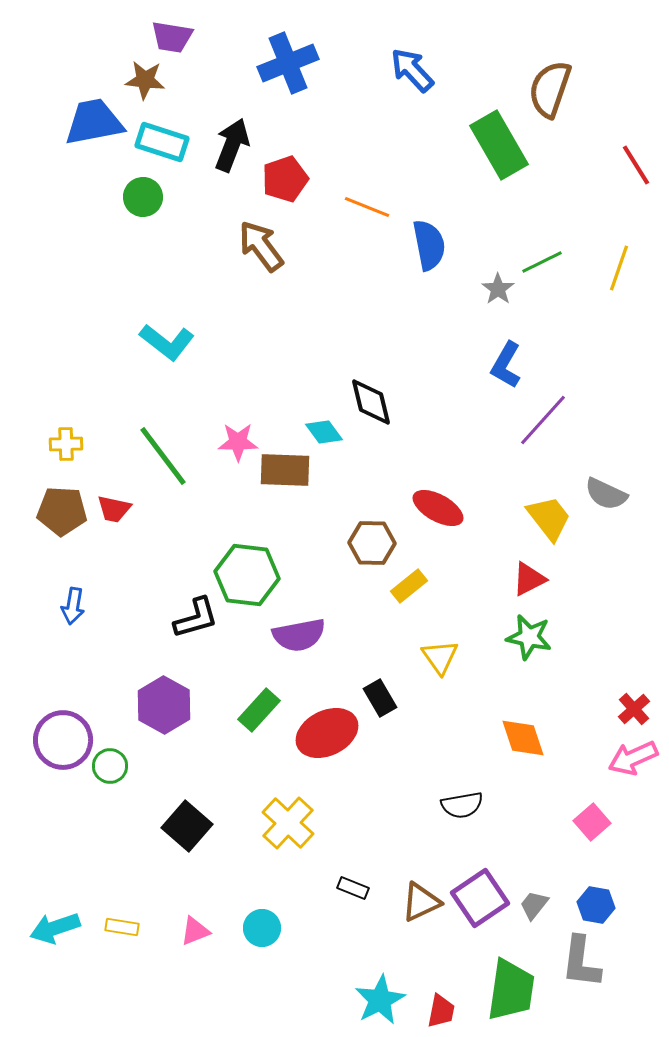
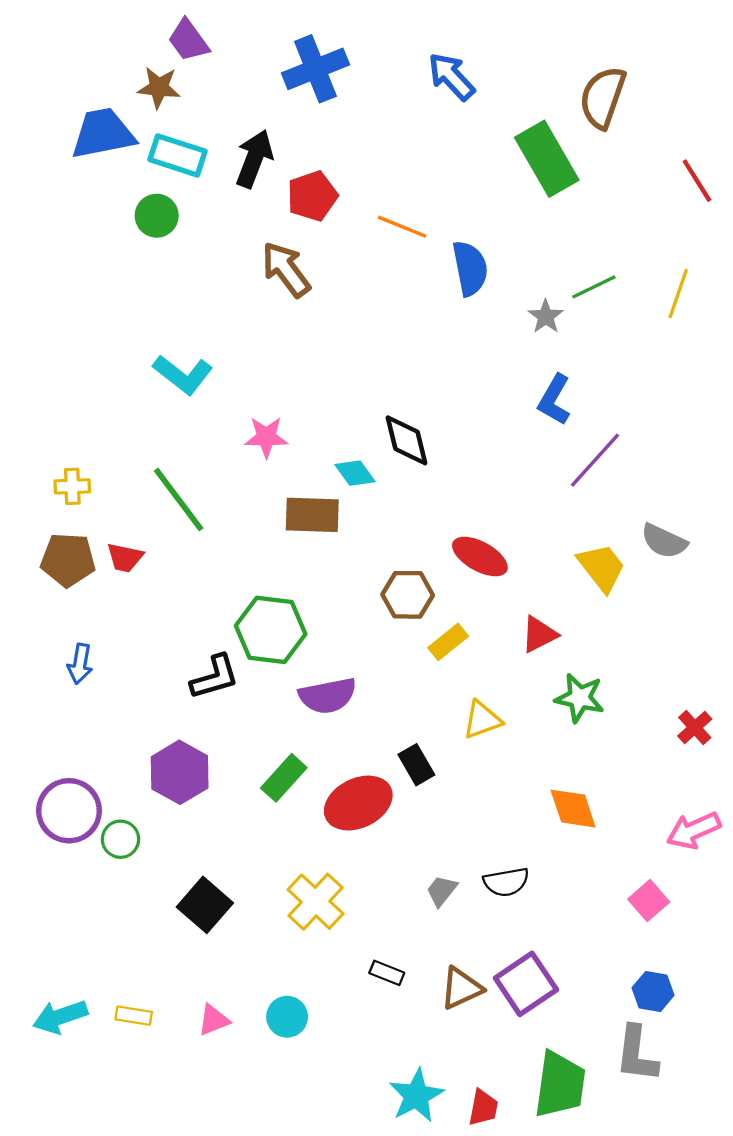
purple trapezoid: (172, 37) -> (188, 40), turned 45
pink star: (238, 442) -> (266, 437), moved
red triangle: (529, 579) -> (539, 634), moved
yellow triangle: (440, 657) -> (482, 720), turned 45
red cross: (634, 709) -> (695, 727), moved
gray trapezoid: (534, 905) -> (442, 891), moved

